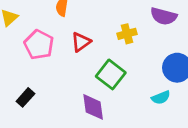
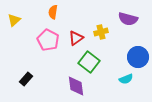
red triangle: (81, 42) -> (76, 38), moved
pink pentagon: (39, 45) -> (48, 40), moved

